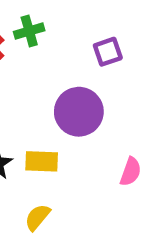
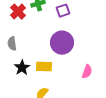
purple square: (108, 52) -> (63, 11), moved

